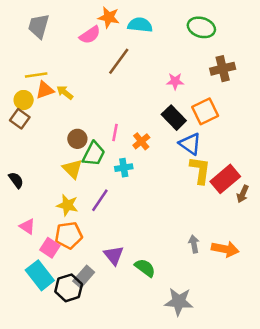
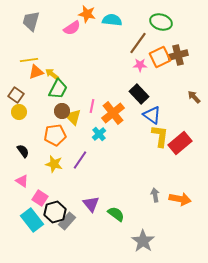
brown line: (119, 61) -> (138, 43), moved
yellow circle: (24, 100) -> (19, 112), moved
orange square: (205, 111) -> (160, 57), moved
orange cross: (141, 141) -> (113, 113), size x1.6
green trapezoid: (94, 154) -> (58, 89), moved
cyan cross: (124, 168) -> (99, 134), turned -32
yellow triangle: (72, 169) -> (73, 117), moved
black semicircle: (16, 180) -> (23, 151), moved
brown arrow: (243, 194) -> (194, 97), moved, turned 112
orange pentagon: (69, 235) -> (55, 135), moved
black hexagon: (69, 288) -> (55, 212), moved
gray star: (179, 302) -> (143, 241), turned 30

